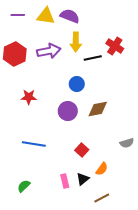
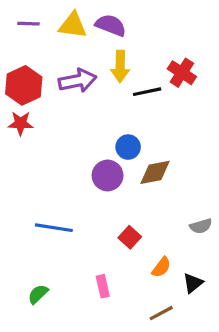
blue circle: (77, 84) -> (128, 147), moved
red star: (29, 97) -> (21, 123), moved
black triangle: (83, 179) -> (193, 283), moved

